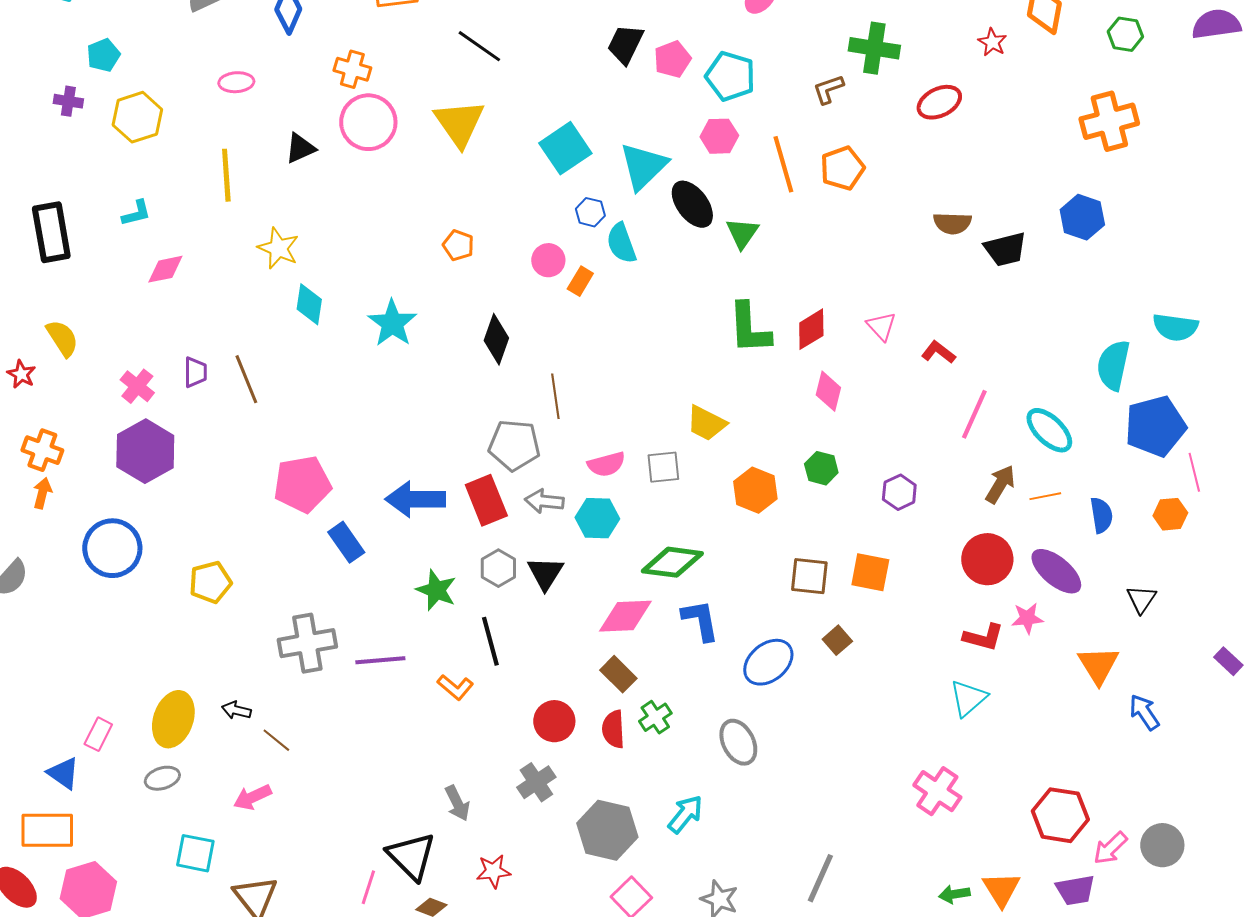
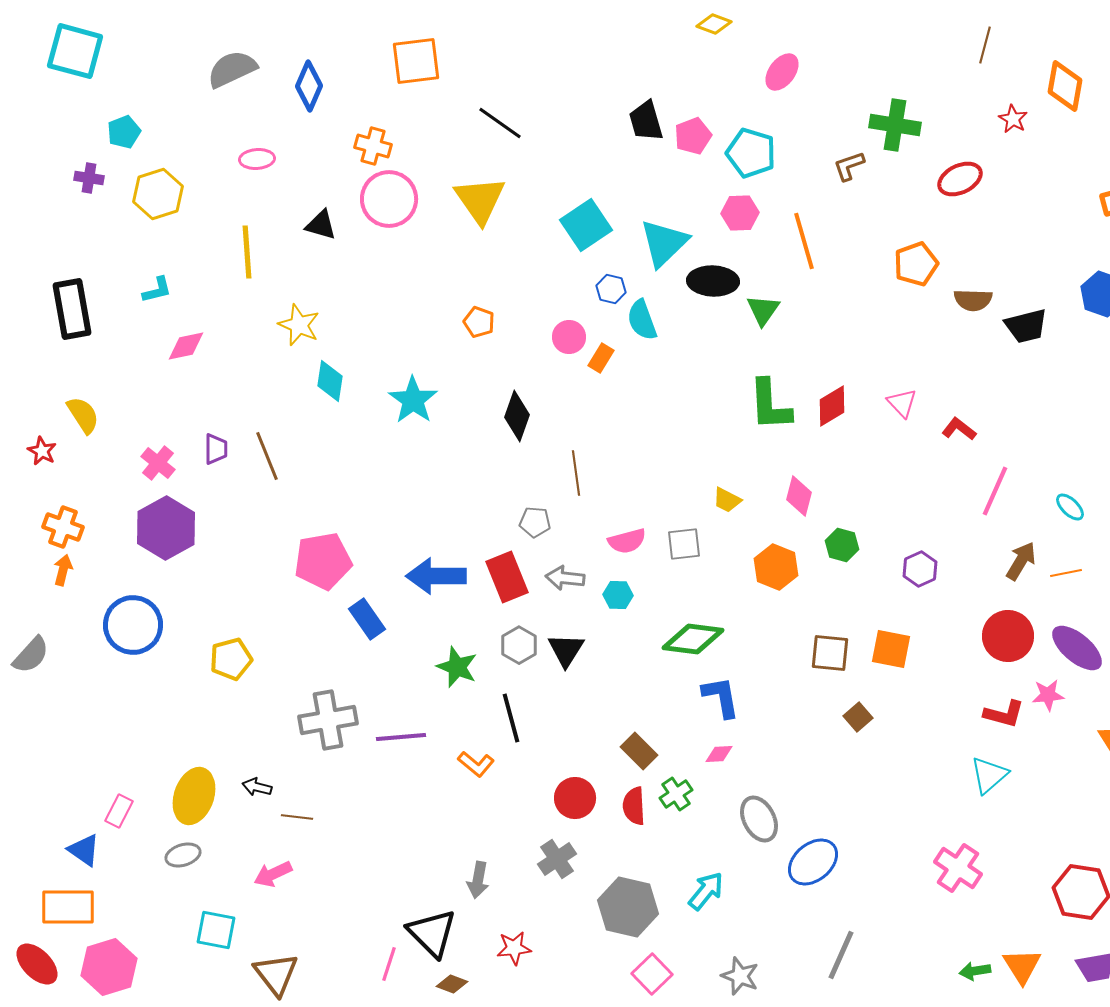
black trapezoid: (625, 44) -> (646, 121), turned -42
black triangle: (300, 148) -> (321, 225), turned 40
orange pentagon: (842, 168) -> (916, 264), moved
black ellipse: (692, 204) -> (713, 281), turned -51
pink diamond: (828, 391) -> (799, 496), moved
yellow trapezoid: (706, 423) -> (727, 500), size x0.7
cyan ellipse: (1049, 430) -> (1070, 507), size x0.6
gray pentagon: (514, 445) -> (535, 522), size x0.6
cyan hexagon: (597, 518) -> (618, 595), size x0.7
pink diamond: (625, 616) -> (719, 754), moved, size x0.5
blue ellipse: (768, 662) -> (813, 862), moved
brown line: (276, 740) -> (297, 817), turned -32
gray arrow: (457, 803) -> (478, 880), turned 36

